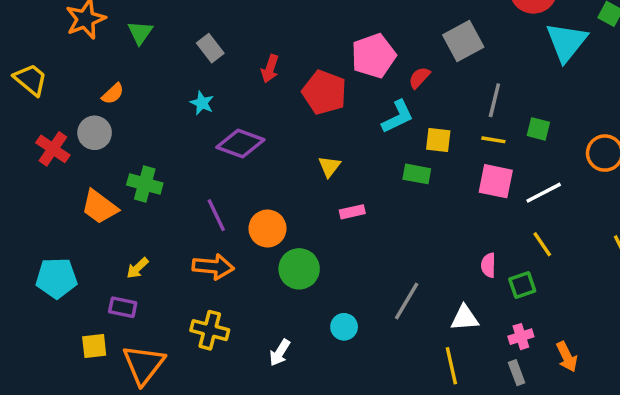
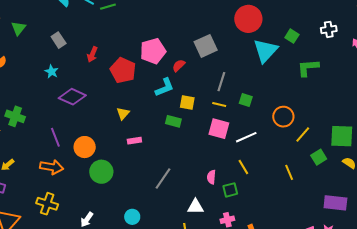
gray line: (407, 301) -> (163, 179), moved
cyan circle: (344, 327) -> (132, 217), moved

